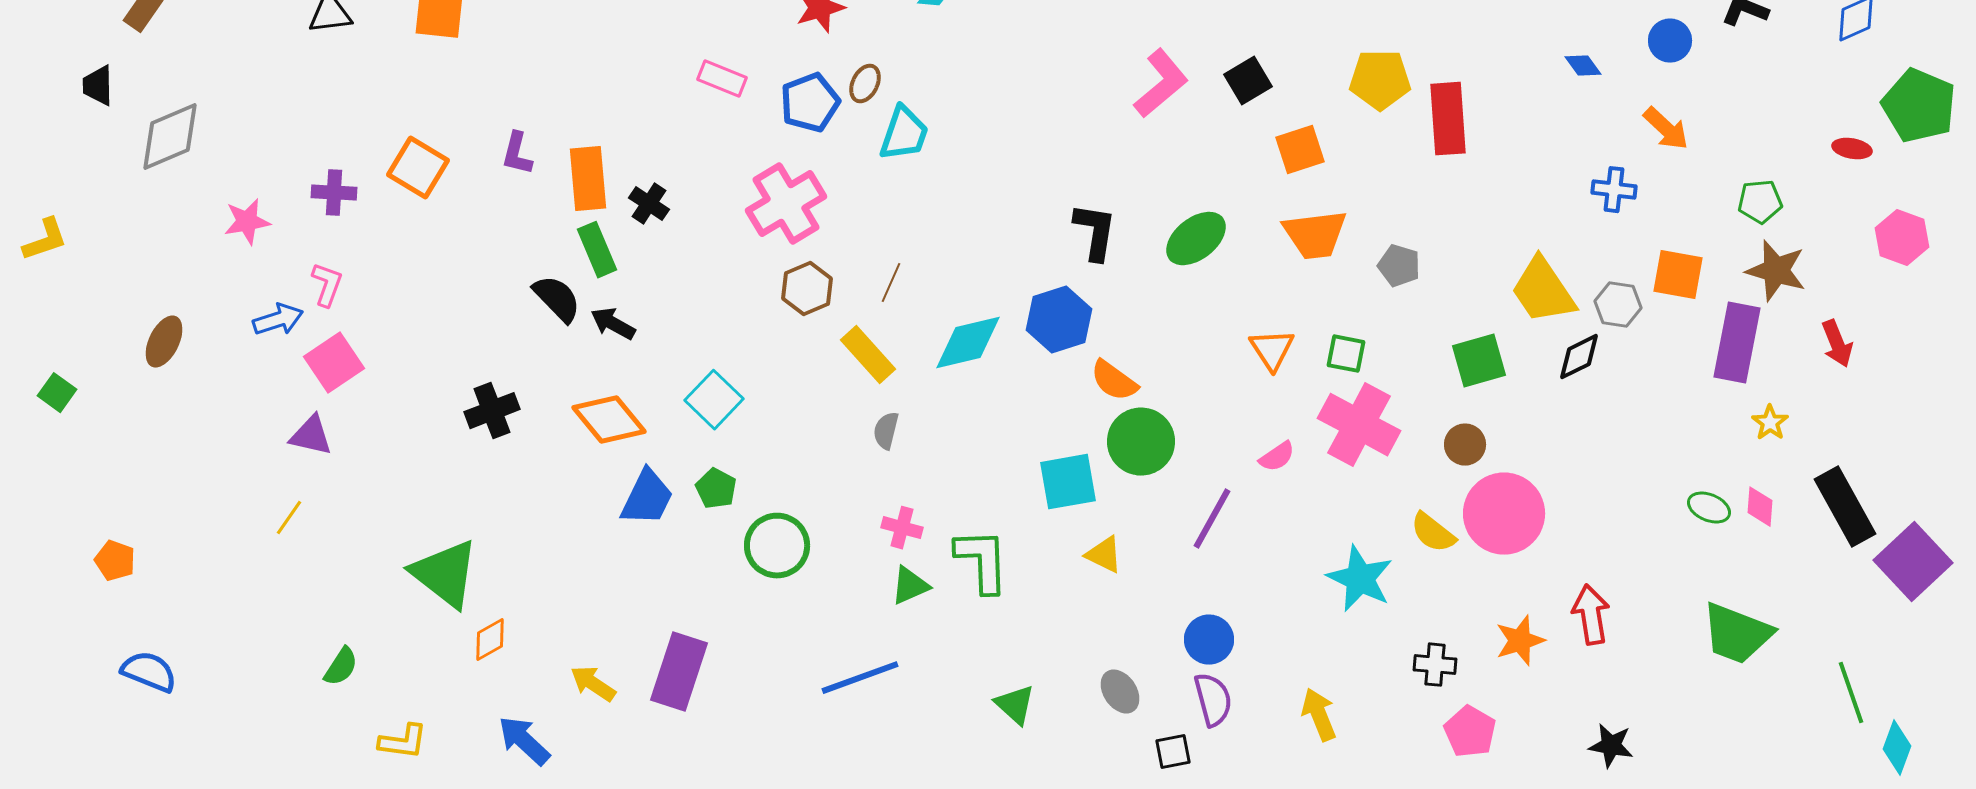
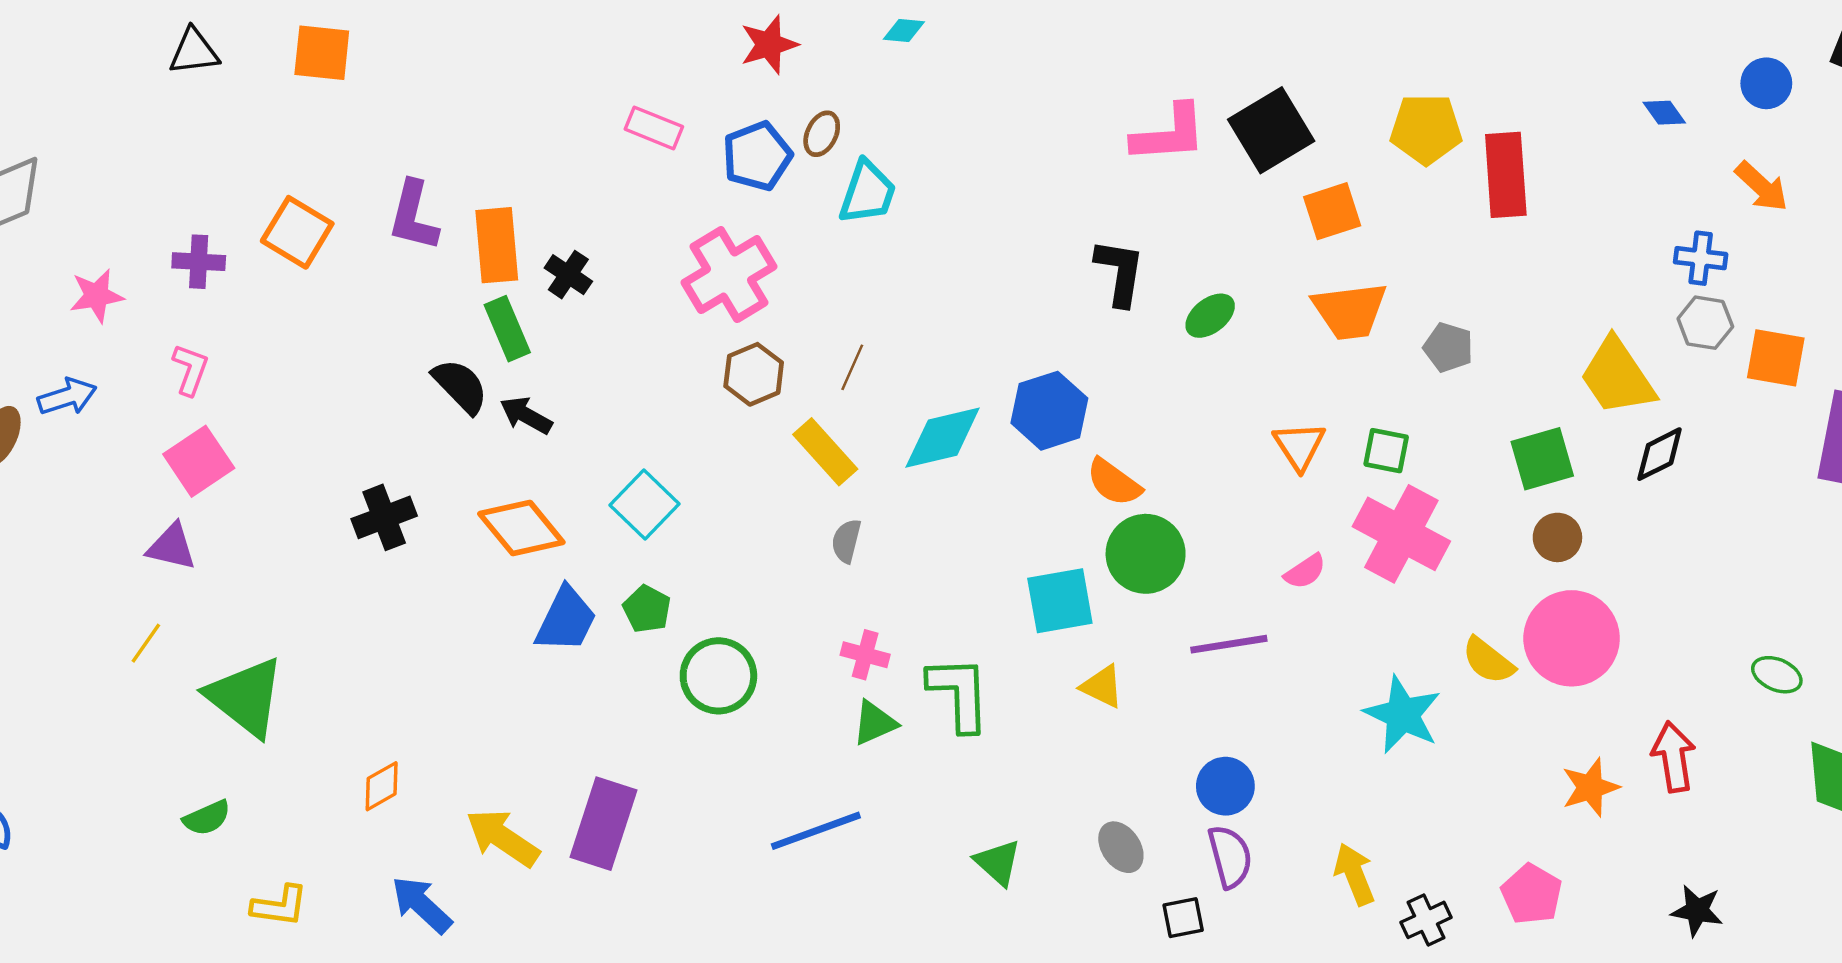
black square: (1248, 81) -> (1271, 130), size x1.5
pink L-shape: (1161, 84) -> (1169, 134), turned 36
purple L-shape: (517, 154) -> (413, 216), size x1.4
black L-shape: (1095, 232) -> (1120, 272), moved
green ellipse: (1196, 239) -> (1210, 316), size x0.7
gray hexagon: (1618, 305) -> (1705, 323), moved
blue arrow: (278, 320) -> (67, 397), moved
brown circle: (1465, 445) -> (1557, 537), moved
green ellipse: (1709, 508) -> (1777, 675), moved
purple line: (1212, 519) -> (1229, 644), turned 52
green triangle: (445, 574) -> (246, 697), moved
black cross: (1435, 665) -> (1426, 920), moved, turned -30
green semicircle: (341, 667) -> (207, 818), turned 33
yellow arrow: (593, 684) -> (503, 838), size x1.4

